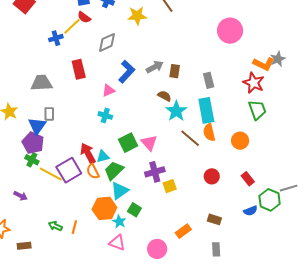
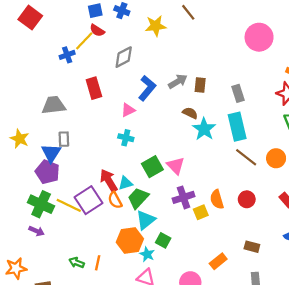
orange semicircle: (209, 132) -> (217, 199), moved
brown line: (190, 138) -> (246, 157), moved
green cross: (32, 160) -> (41, 204), moved, size x1.6

